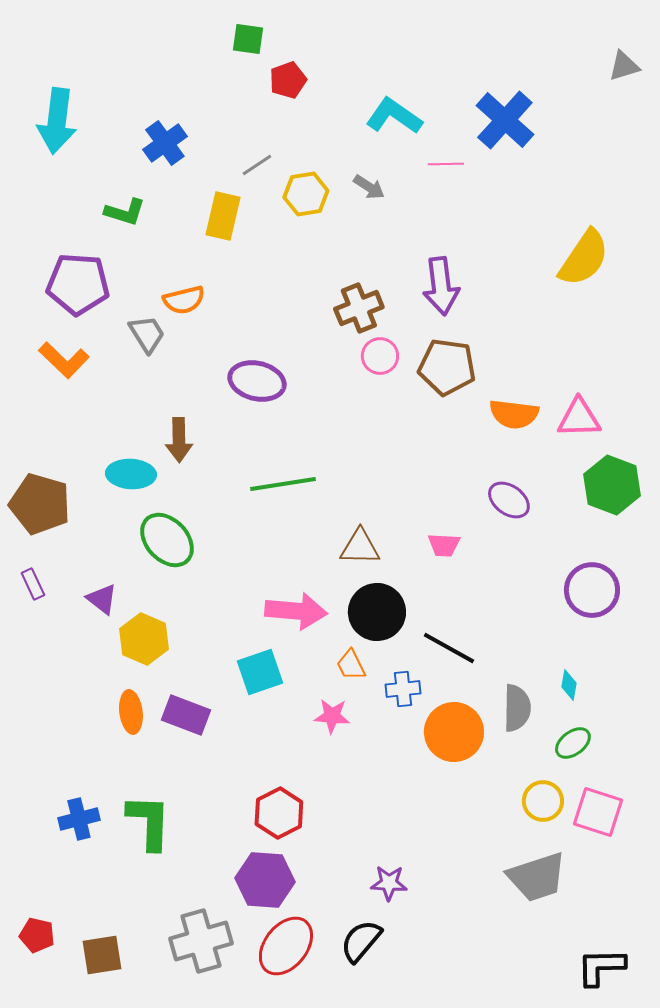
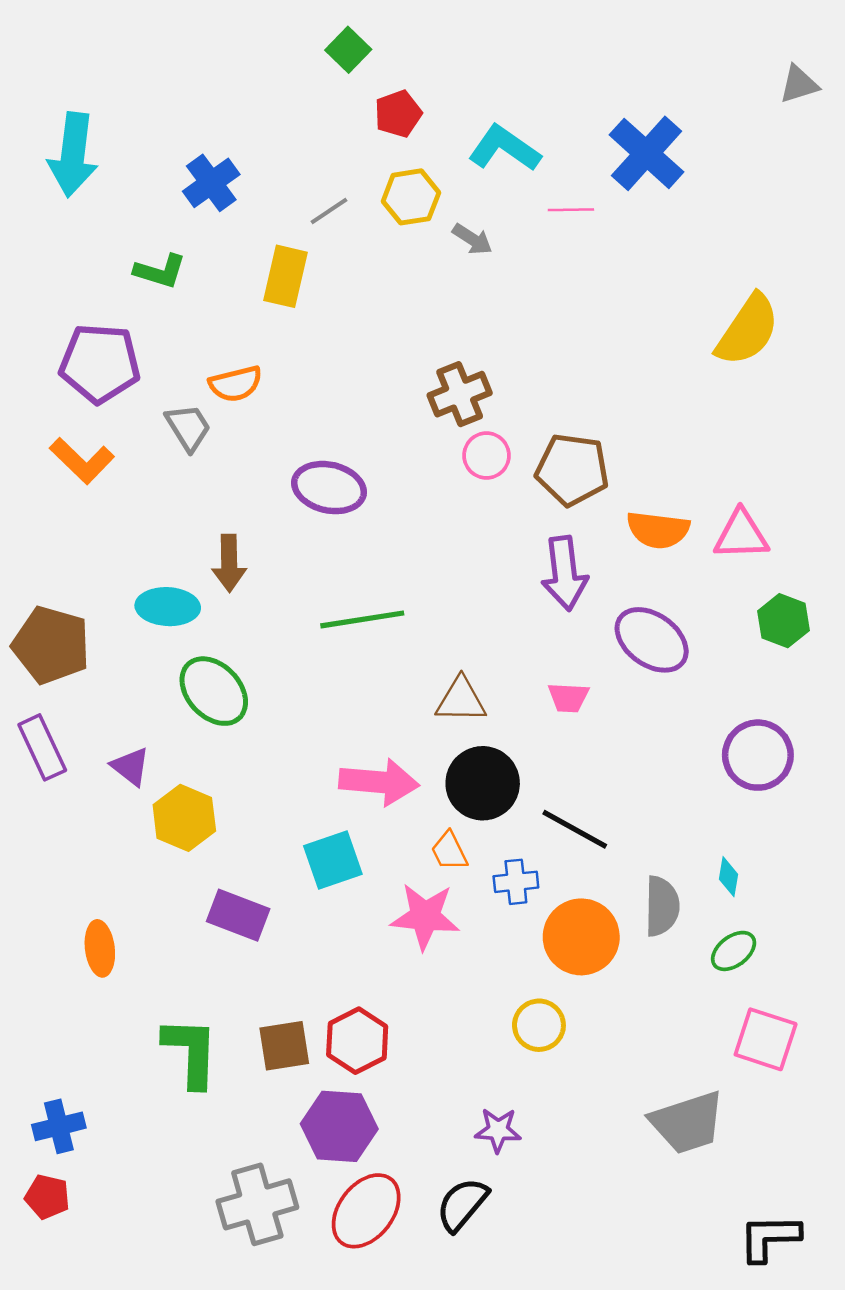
green square: (248, 39) -> (348, 50), moved, turned 36
red pentagon: (288, 80) -> (398, 114), moved
yellow hexagon: (306, 194) -> (411, 197), moved
purple arrow: (441, 286) -> (565, 573), moved
green hexagon: (612, 485) -> (783, 621), size x0.7
purple ellipse: (509, 500) -> (652, 640), size x1.4
purple rectangle: (33, 584) -> (42, 747), size x1.6
orange ellipse: (131, 712) -> (100, 948), moved
pink star: (332, 716) -> (425, 916), size x1.5
yellow circle: (543, 801) -> (539, 1025), moved
blue cross: (79, 819) -> (59, 1126), moved
brown square: (102, 955) -> (284, 1046), moved

